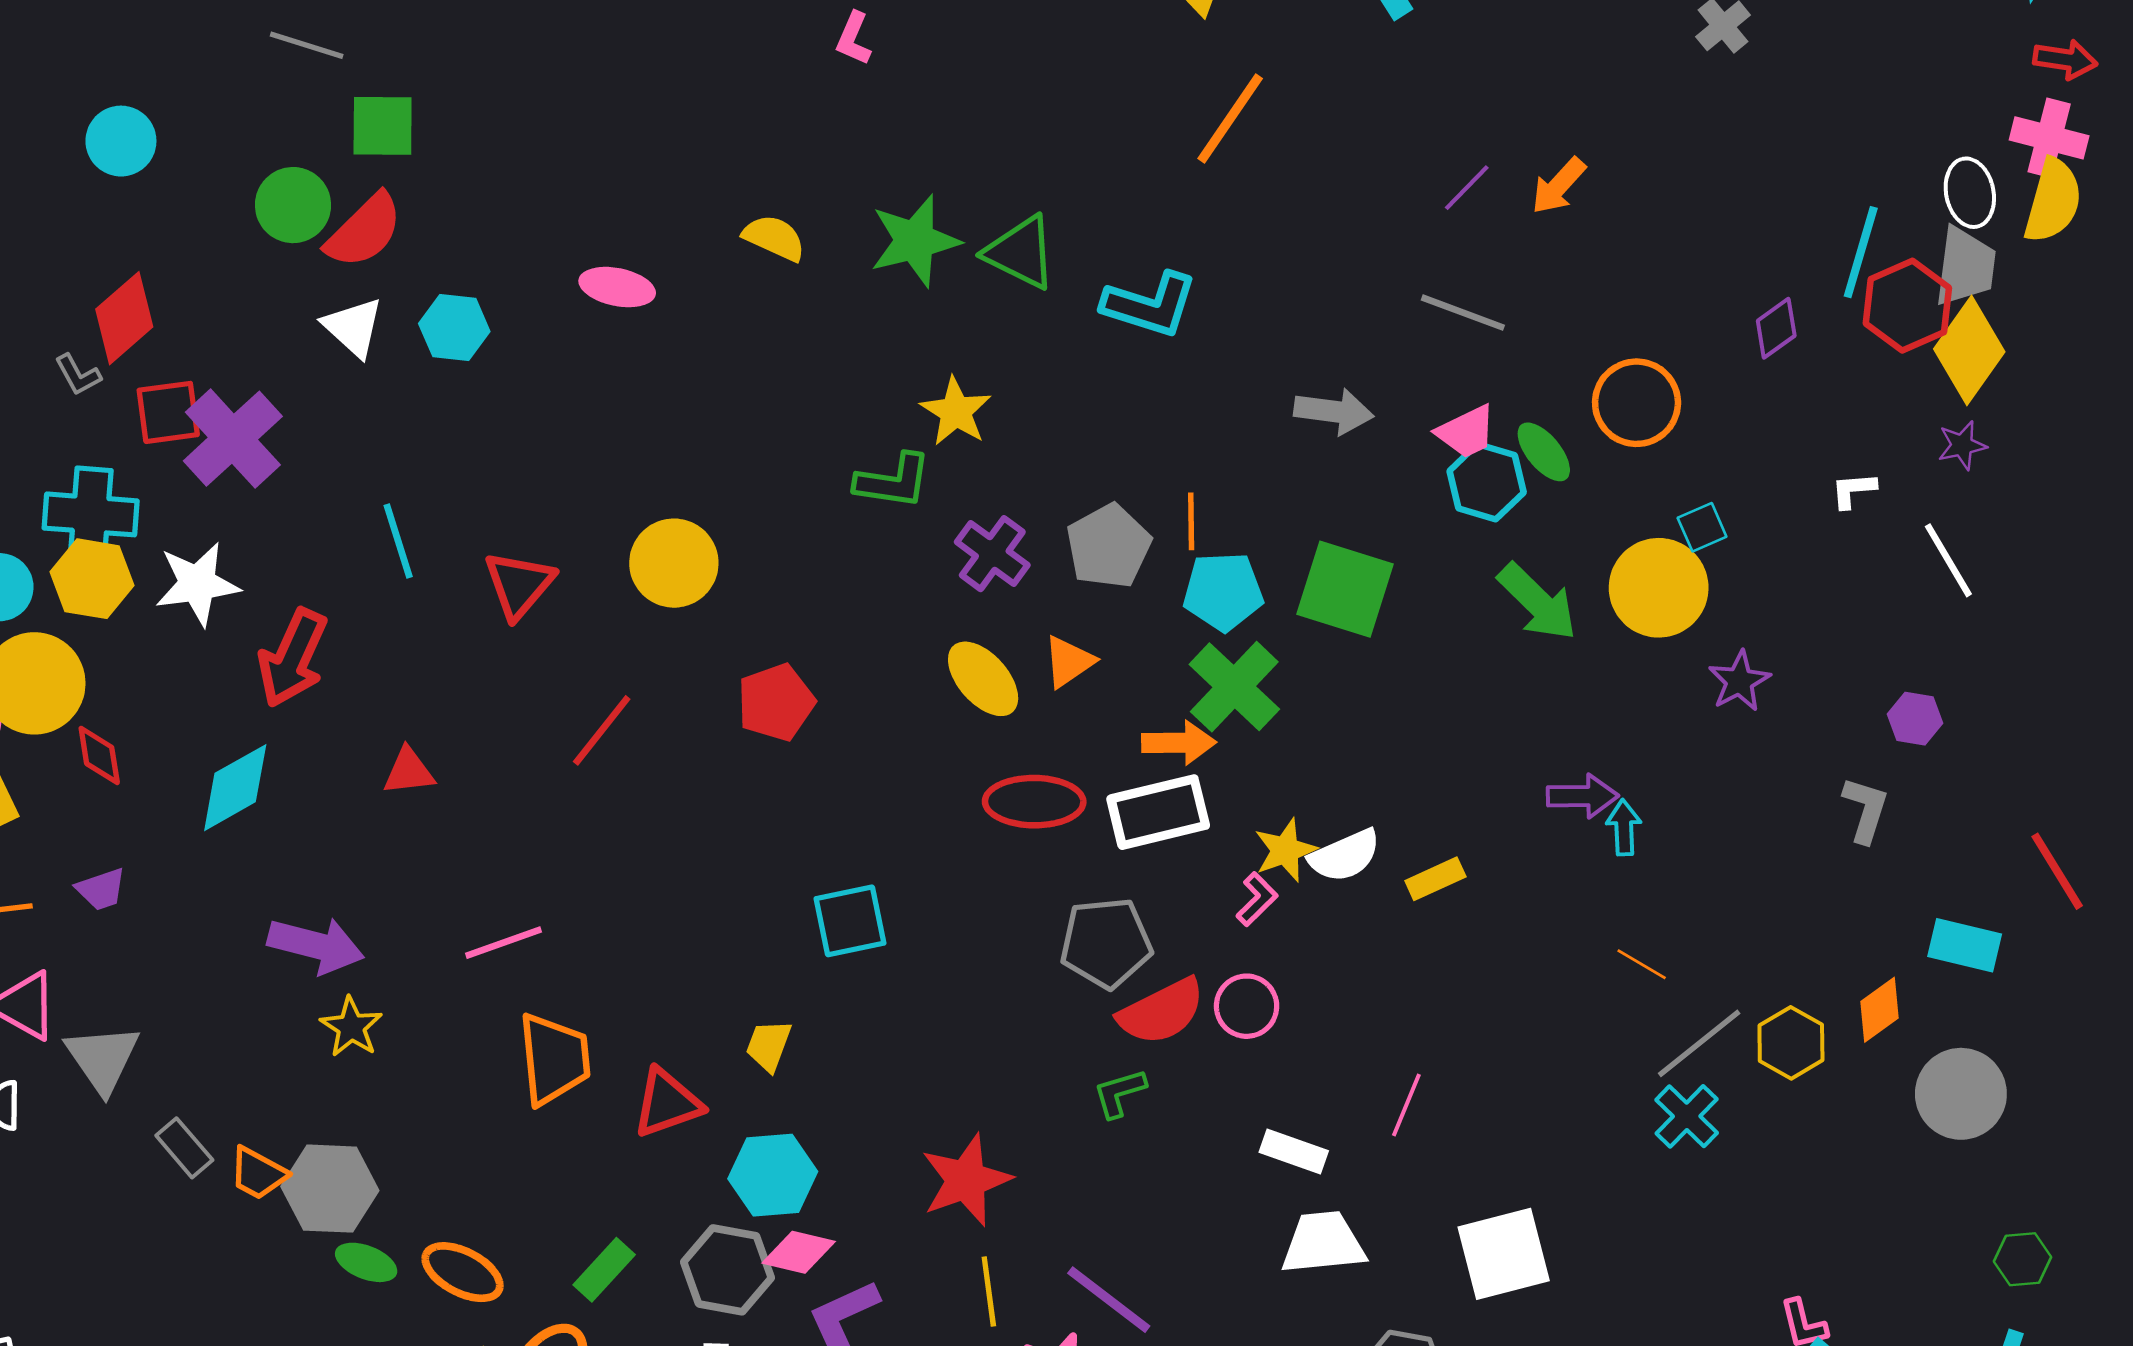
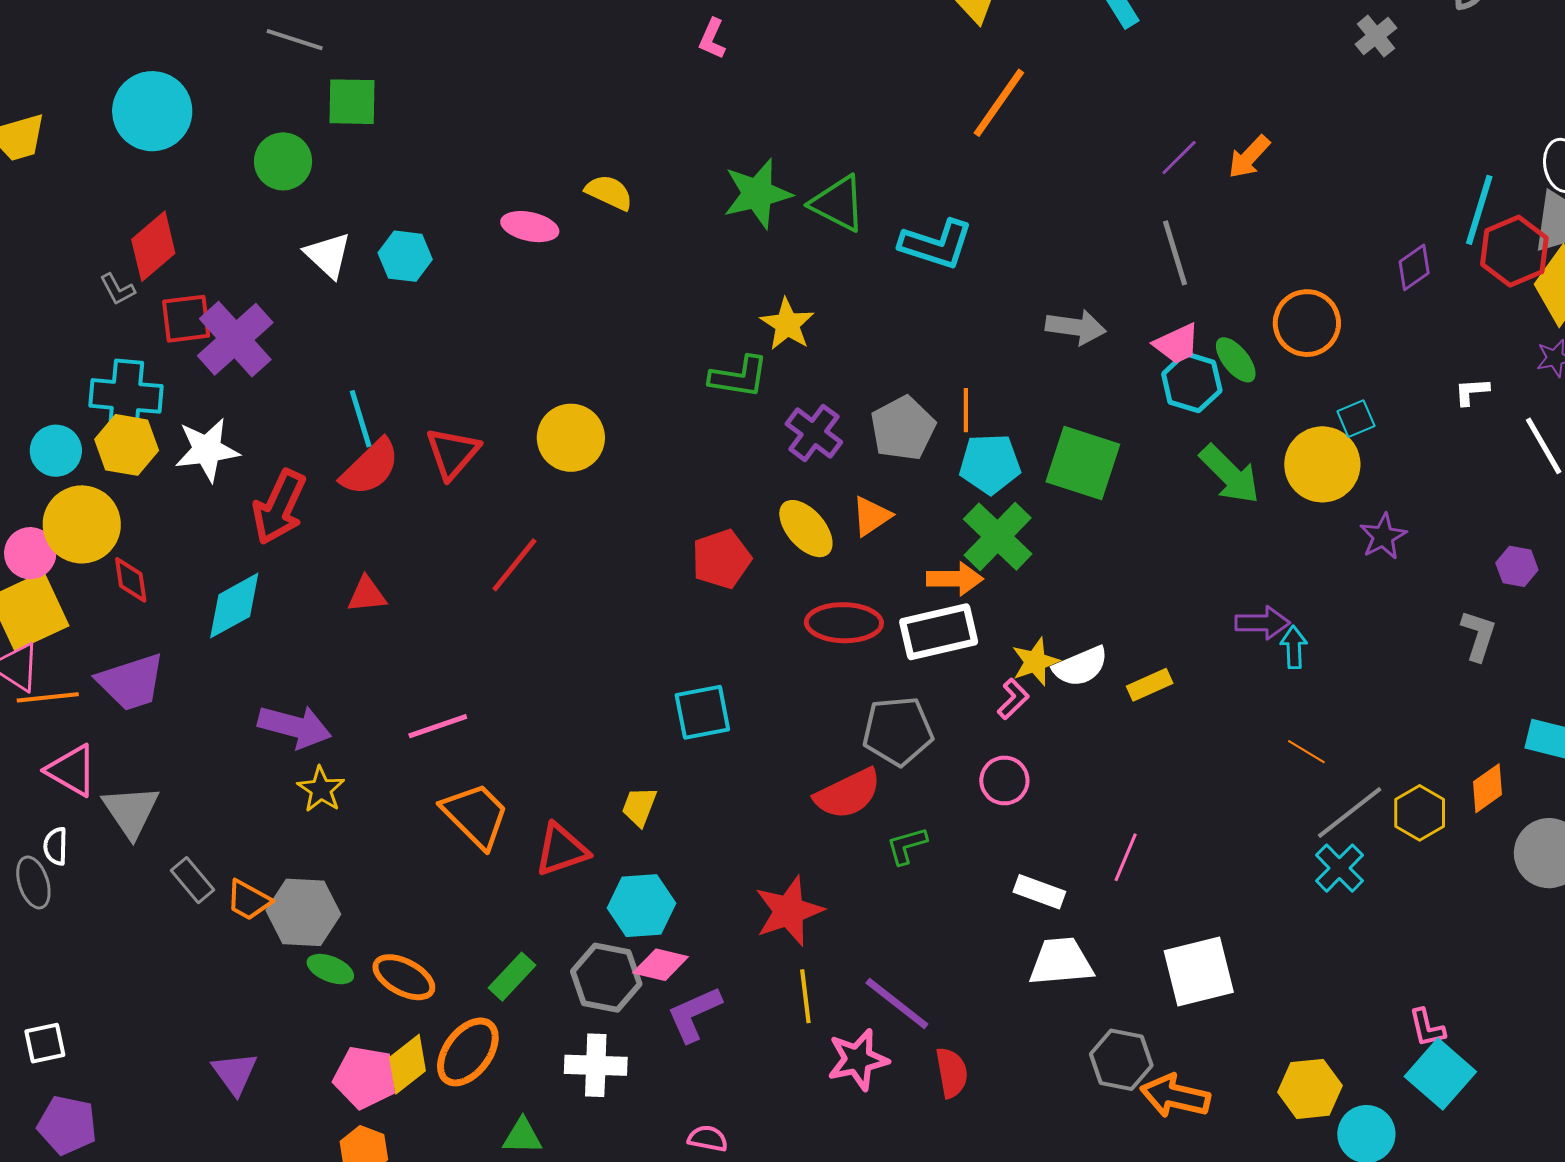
cyan circle: (121, 141) -> (152, 111), size x1.5
red semicircle: (364, 231) -> (370, 467), moved
yellow semicircle: (774, 238) -> (609, 192), moved
gray line: (1463, 313) -> (1175, 253), turned 52
red pentagon: (776, 702) -> (721, 559), moved
purple trapezoid: (101, 889) -> (131, 682), size x1.8
red semicircle: (1162, 1012) -> (848, 794), moved
orange trapezoid: (554, 1059) -> (476, 815), turned -40

